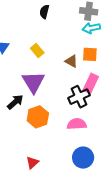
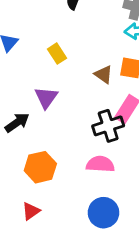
purple triangle: (33, 82) -> (46, 98), size x0.7
orange hexagon: (38, 117) -> (40, 167), moved

